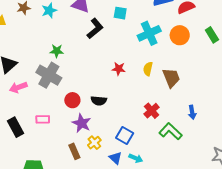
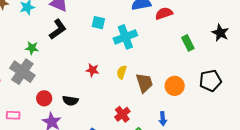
cyan square: (120, 13) -> (98, 23), moved
black L-shape: (95, 29) -> (58, 29), moved
orange circle: (180, 35) -> (175, 86), moved

